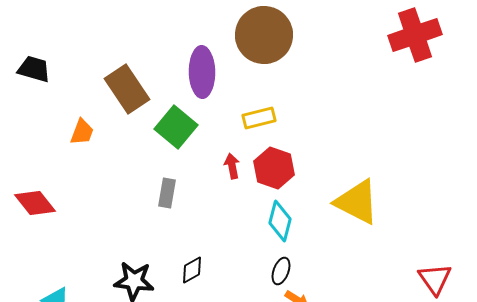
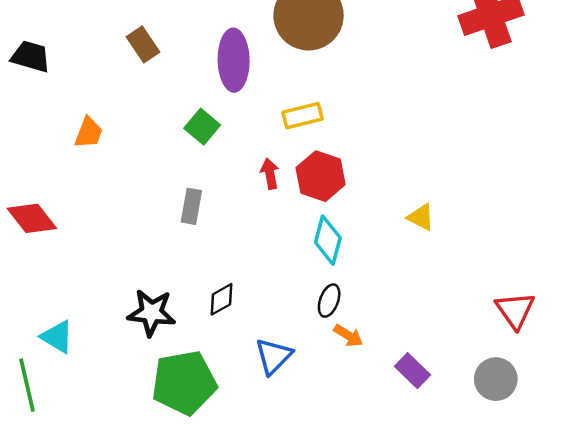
brown rectangle: (127, 89) -> (143, 44), moved, size x0.6
green square: (176, 127) -> (202, 127), size x0.7
yellow triangle: (357, 202) -> (421, 217), size x0.5

